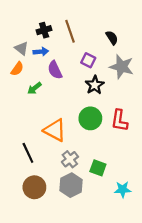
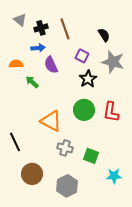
gray triangle: (21, 48) -> (20, 20), moved
orange semicircle: (17, 69) -> (16, 64), turned -128
green arrow: (34, 88) -> (32, 82), turned 80
black line: (28, 153) -> (15, 142), moved
gray cross: (70, 159) -> (65, 148), turned -35
gray hexagon: (71, 185) -> (67, 186), moved

